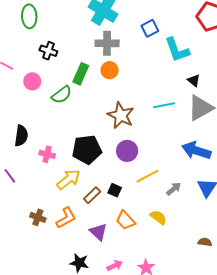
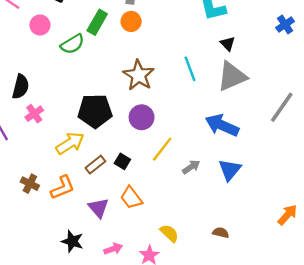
cyan line: (164, 105) -> (190, 69), turned 75
pink cross: (47, 154) -> (34, 114), moved, turned 35
yellow line: (147, 176) -> (162, 149), turned -30
yellow semicircle: (158, 217) -> (169, 233), moved

